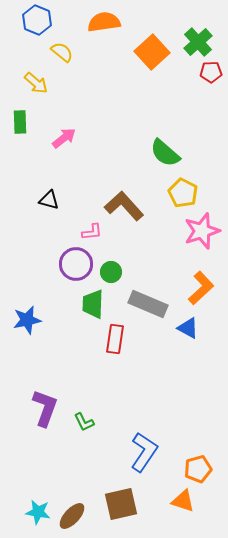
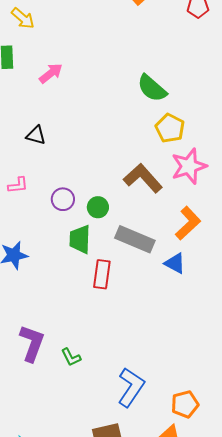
brown L-shape: (124, 206) -> (143, 178), moved
pink L-shape: (92, 232) -> (18, 185), moved
purple circle: (76, 264) -> (63, 199), size x0.7

